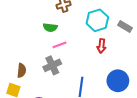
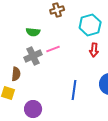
green semicircle: (50, 27) -> (33, 32), moved
gray cross: (52, 65) -> (33, 56), moved

